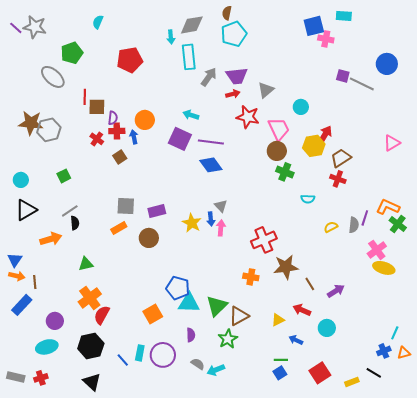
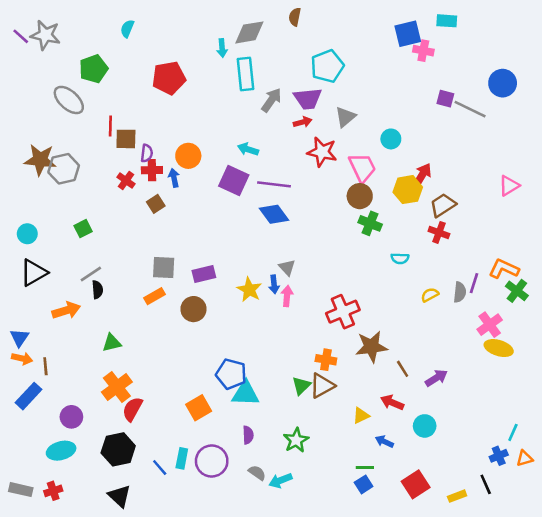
cyan pentagon: (234, 34) -> (327, 66), moved
green triangle: (217, 306) -> (301, 386), moved, size x0.7
brown triangle: (239, 316) -> (322, 386), moved
black line: (374, 373) -> (486, 484), turned 35

